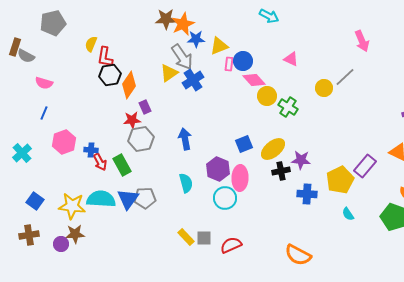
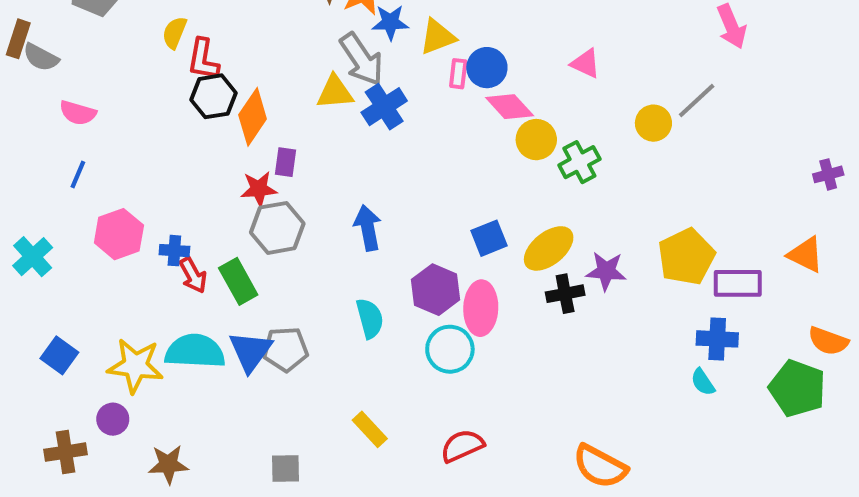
yellow triangle: (169, 73) -> (335, 92), turned 30
purple rectangle: (145, 107) -> (285, 162), turned 32
green cross: (288, 107) -> (579, 162), turned 30
purple rectangle: (365, 166) -> (738, 283), turned 50
yellow pentagon: (340, 180) -> (686, 257), moved
blue cross: (307, 194) -> (717, 339), moved
brown star: (75, 234) -> (168, 464), moved
brown cross: (29, 235) -> (66, 452), moved
gray square: (204, 238) -> (285, 468), moved
purple circle: (61, 244) -> (113, 419), moved

